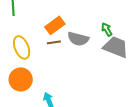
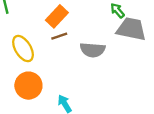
gray semicircle: (78, 39) -> (93, 50), moved

